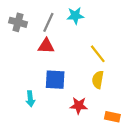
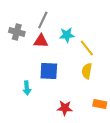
cyan star: (75, 16) -> (67, 35), moved
gray cross: (18, 22) -> (17, 32), moved
red star: (79, 106) -> (65, 108), moved

